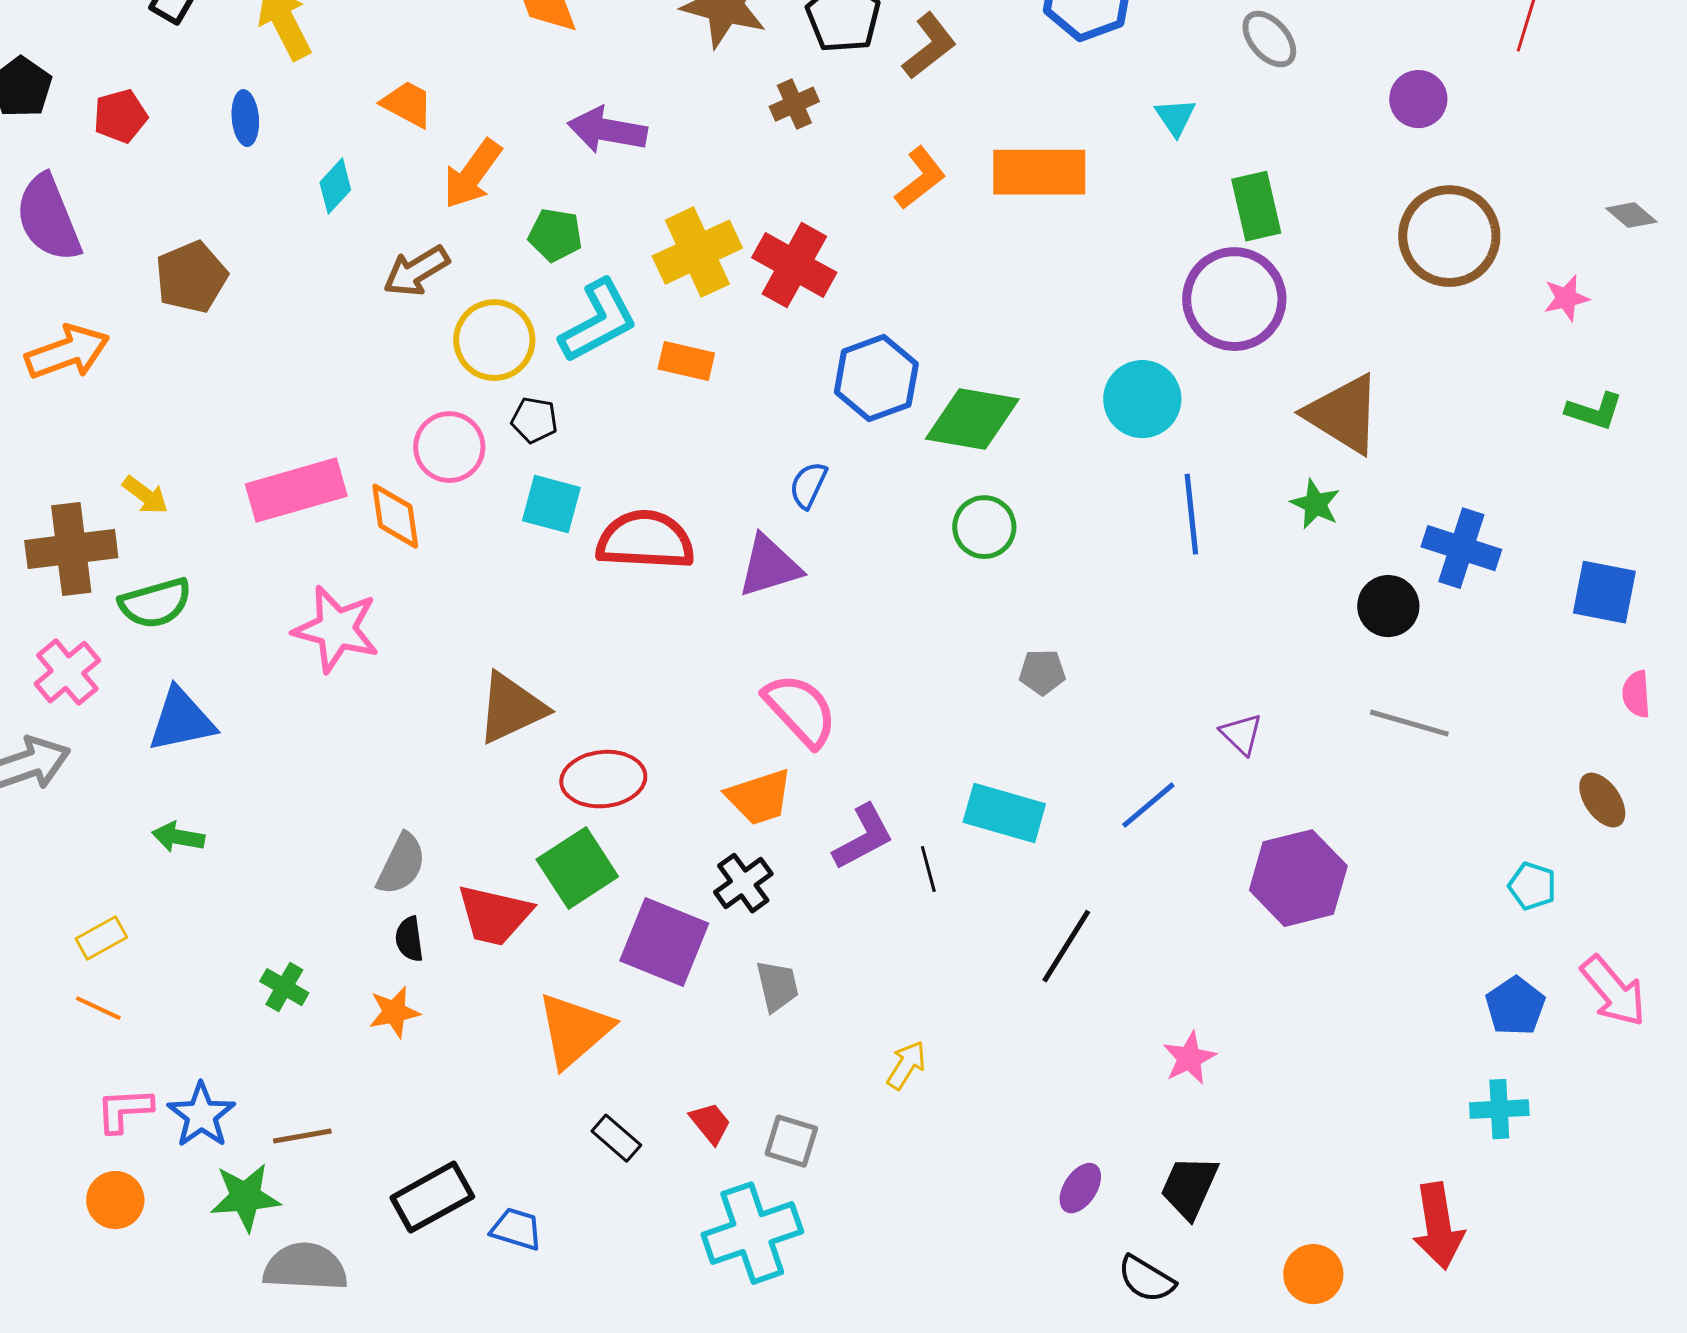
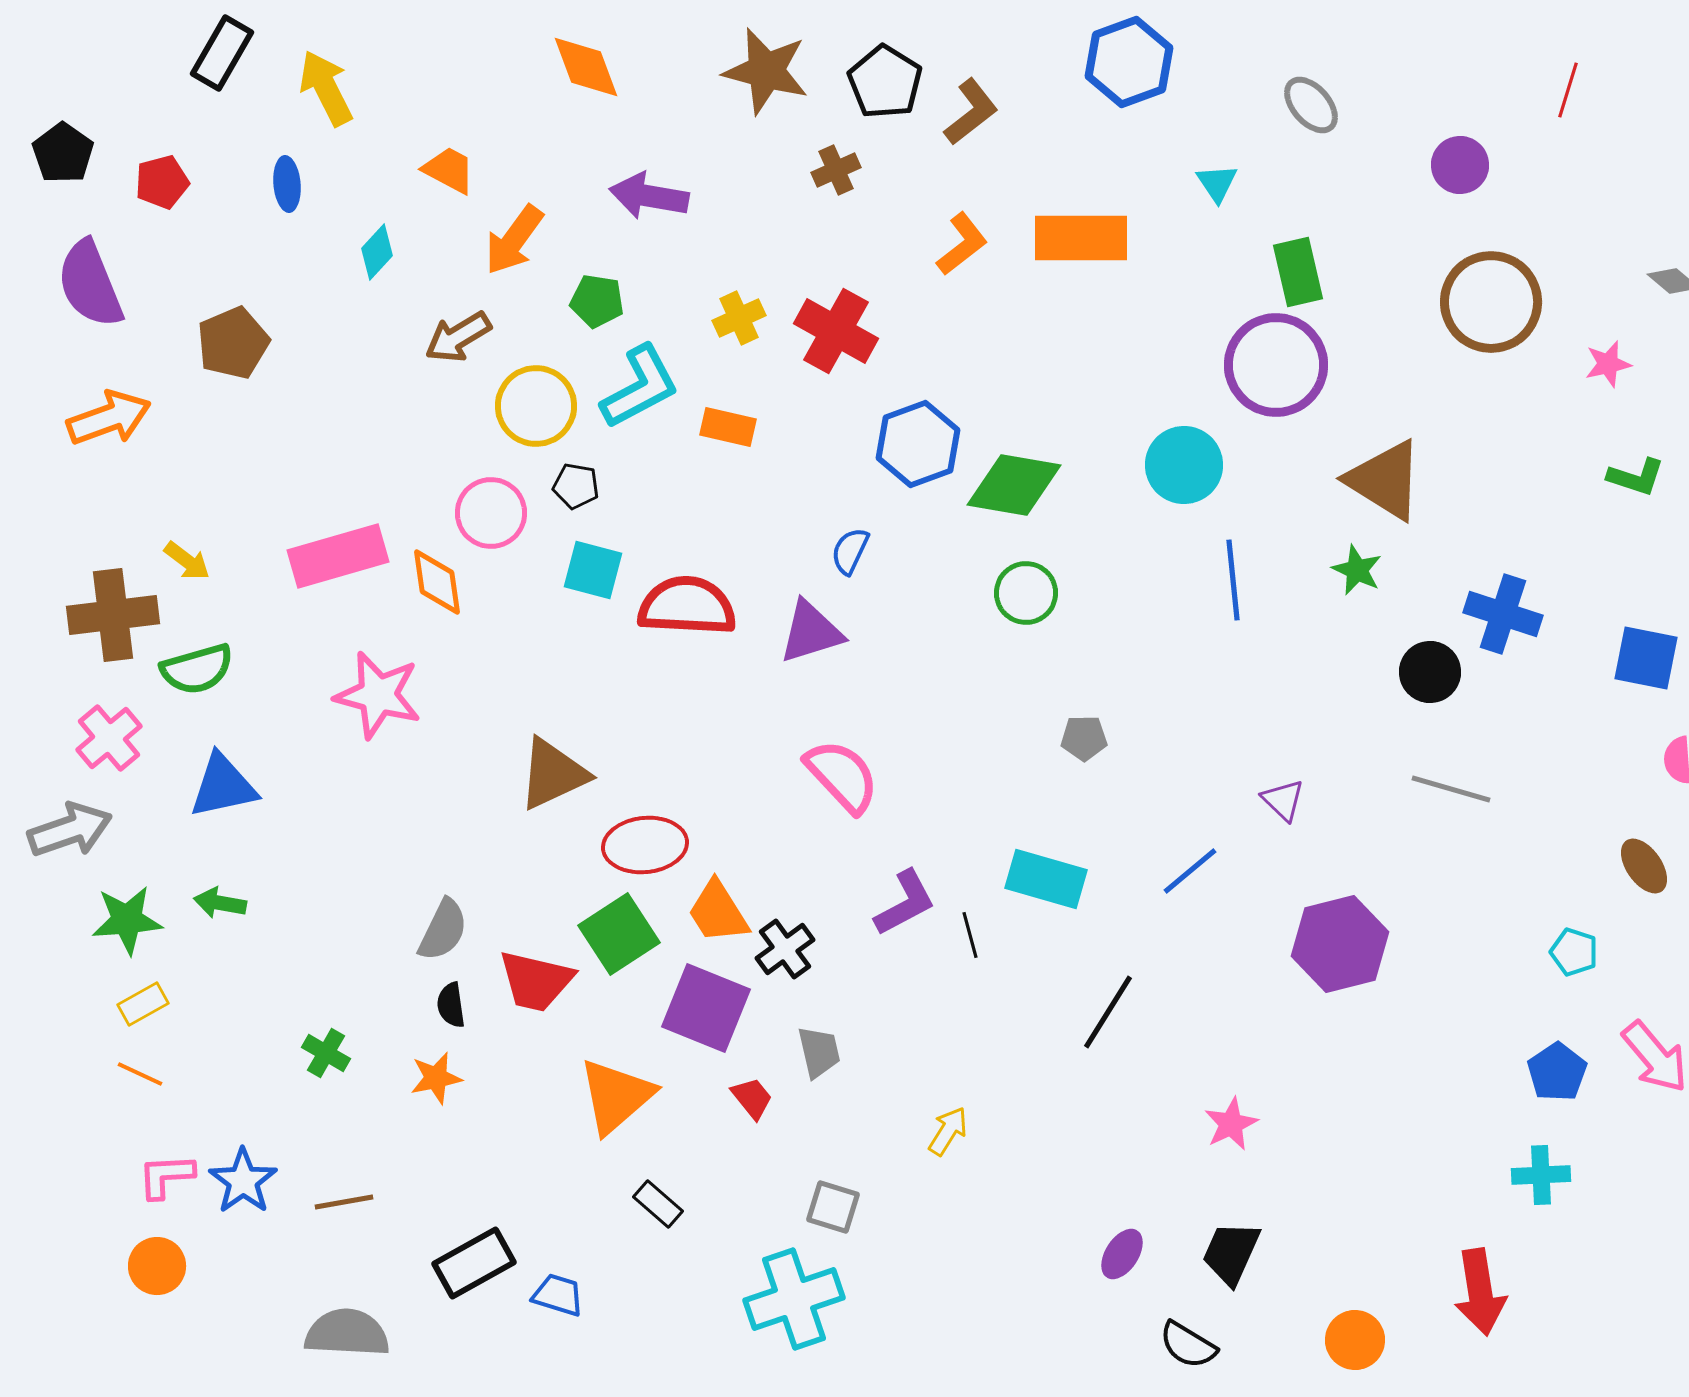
yellow cross: (697, 252) -> (739, 318), size x0.6
orange trapezoid: (759, 797) -> (718, 912), moved, turned 76
red trapezoid: (710, 1123) -> (752, 1098), moved
green star: (245, 1197) -> (127, 920), moved

